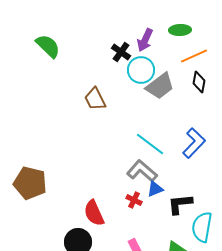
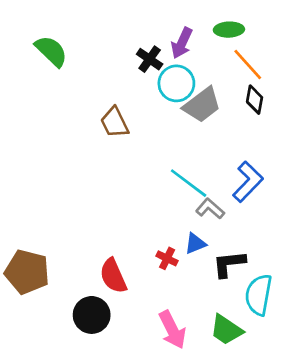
orange line: (194, 56) -> (248, 65), turned 72
gray L-shape: (142, 171) -> (210, 209), moved, size x0.7
brown pentagon: (30, 183) -> (27, 272), moved

